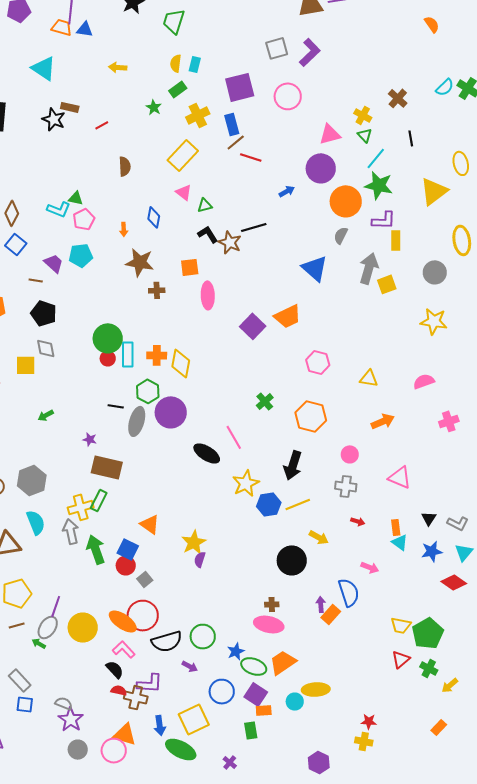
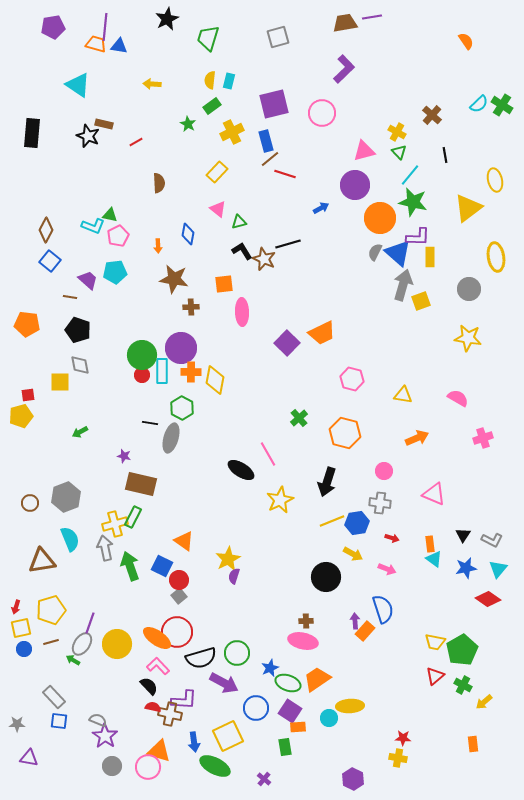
gray square: (277, 48) -> (278, 37), moved
yellow rectangle: (183, 155) -> (217, 172), size x0.7
blue triangle: (315, 268) -> (398, 253), moved
pink semicircle: (424, 381) -> (458, 398), turned 50
purple circle: (171, 412) -> (181, 348), moved
blue hexagon: (269, 504) -> (357, 523), moved
red circle: (126, 565) -> (179, 580), moved
pink arrow: (370, 567) -> (387, 569), moved
purple arrow: (190, 667) -> (224, 683), size x1.8
orange rectangle: (439, 728) -> (473, 744), turned -49

